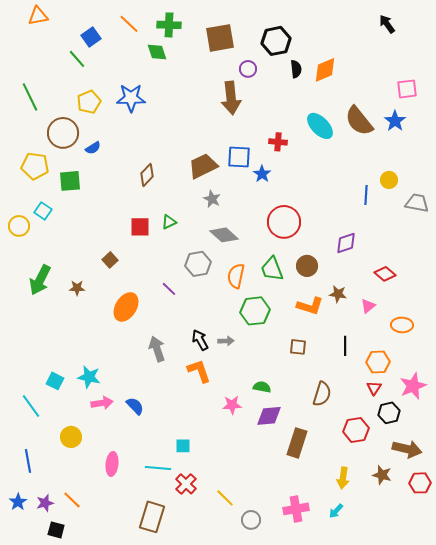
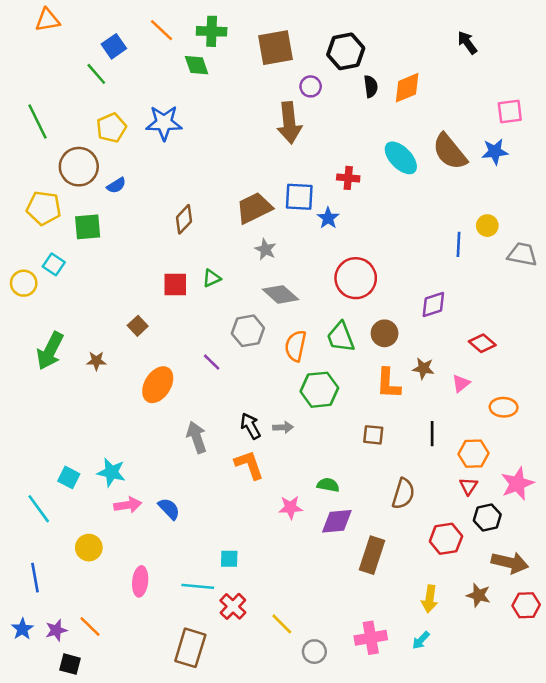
black arrow: (387, 24) -> (467, 43), moved
blue star: (395, 121) -> (495, 152), turned 30
orange L-shape: (310, 306) -> (388, 383), turned 76

